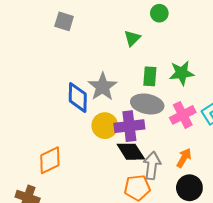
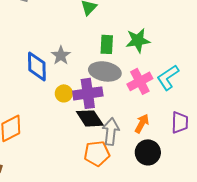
gray star: (103, 87) -> (61, 55), size x0.7
yellow circle: (105, 126) -> (64, 93), size x0.7

